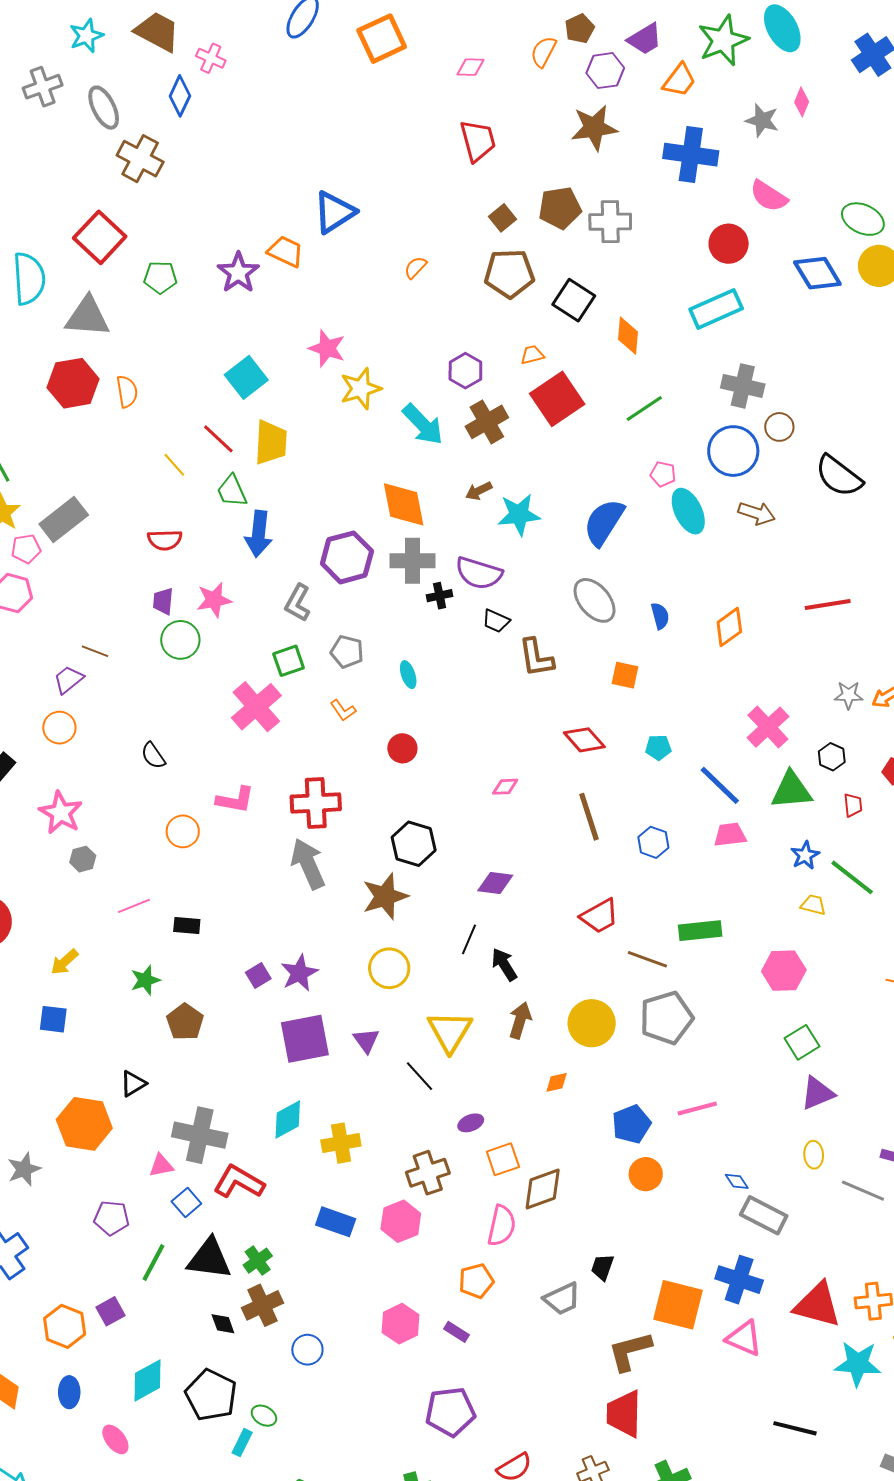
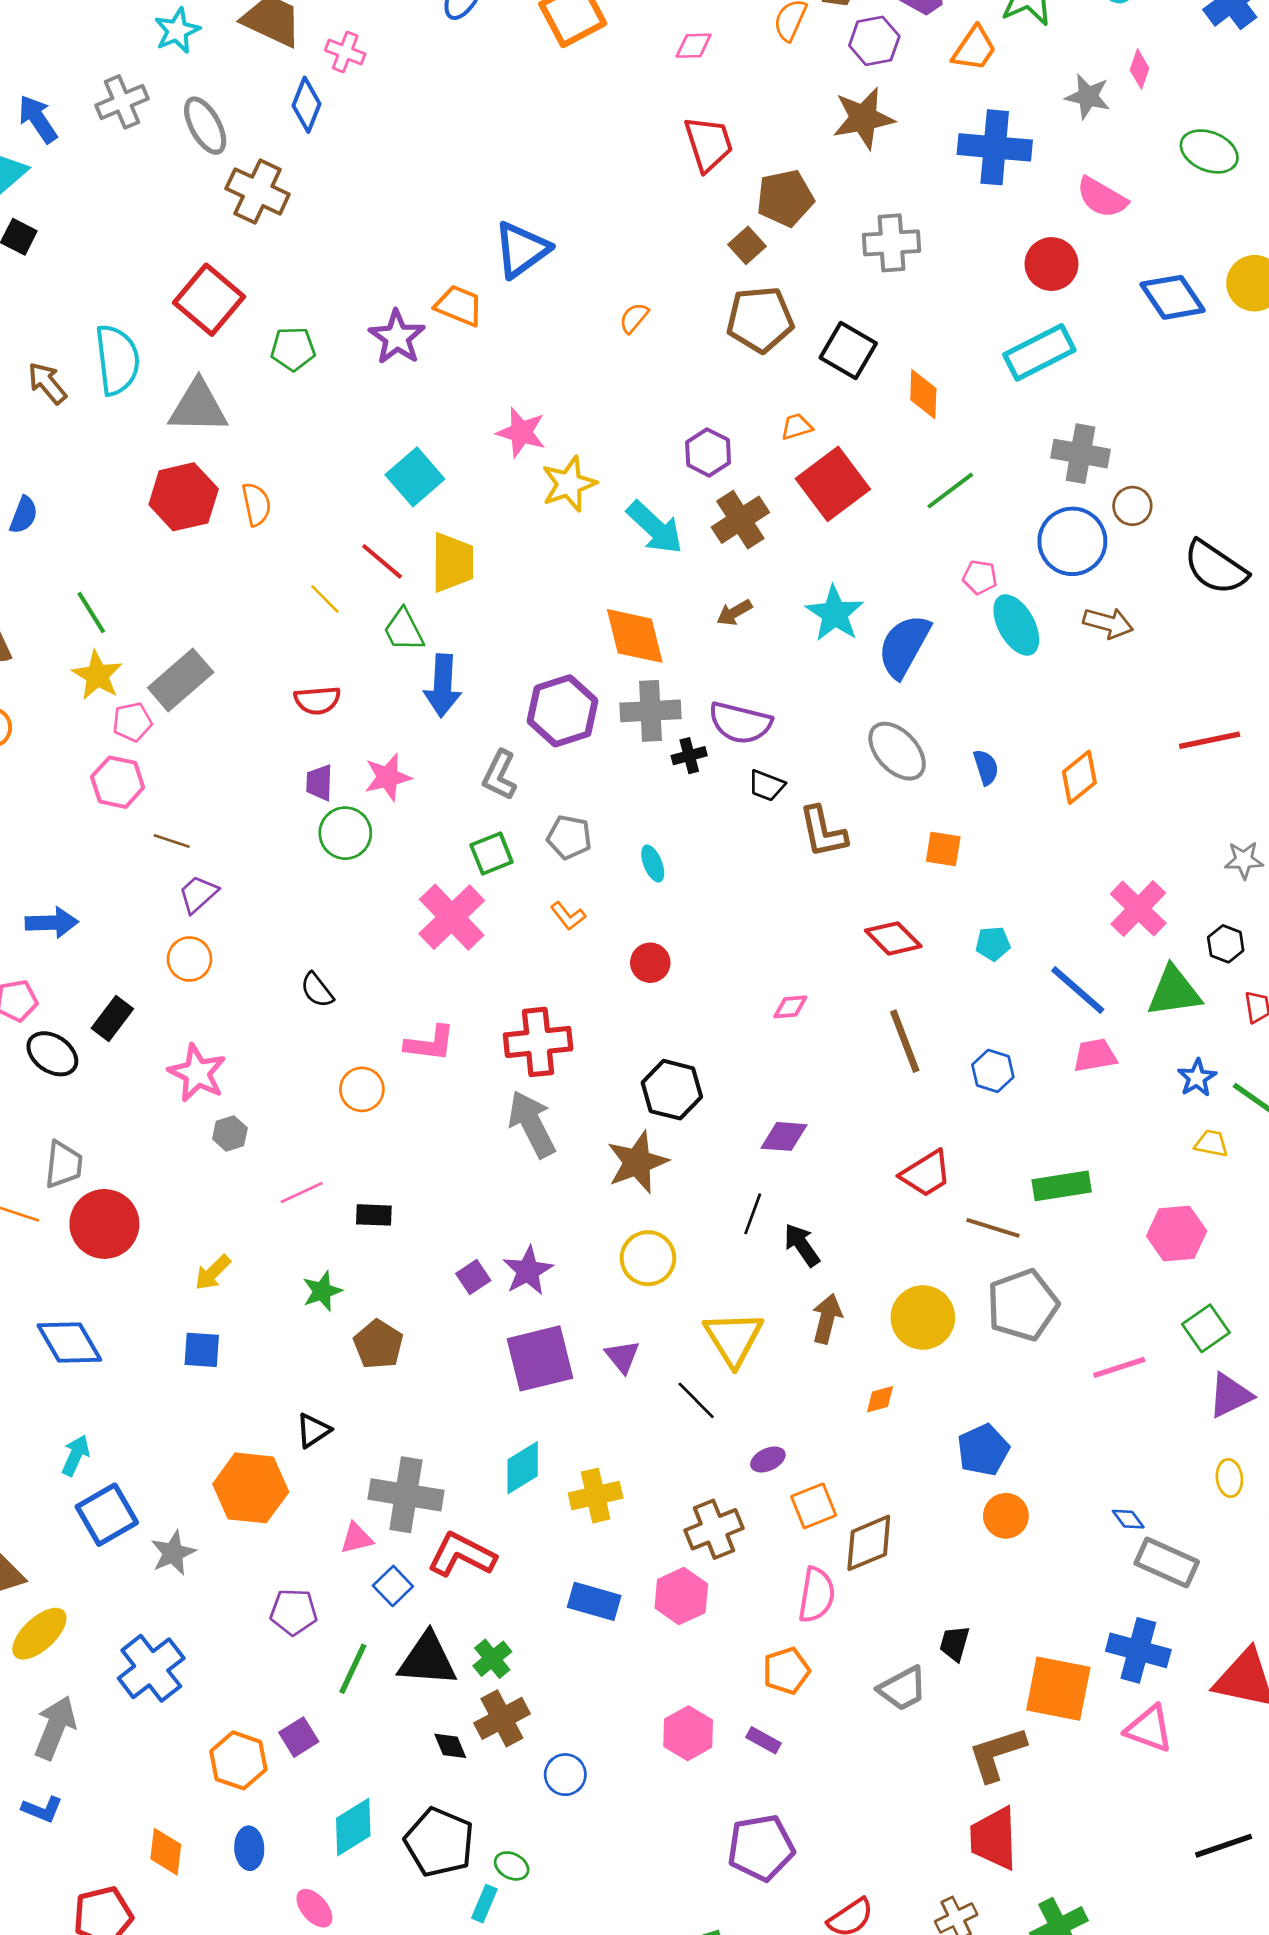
brown pentagon: (560, 208) -> (785, 198), moved
green ellipse: (863, 219) -> (1209, 151), moved
cyan star: (519, 515) -> (835, 614), moved, turned -30
brown line: (95, 651) -> (172, 841), moved
pink line: (697, 1108) -> (1119, 1367), moved
black line: (795, 1428) -> (1224, 1846), turned -30

